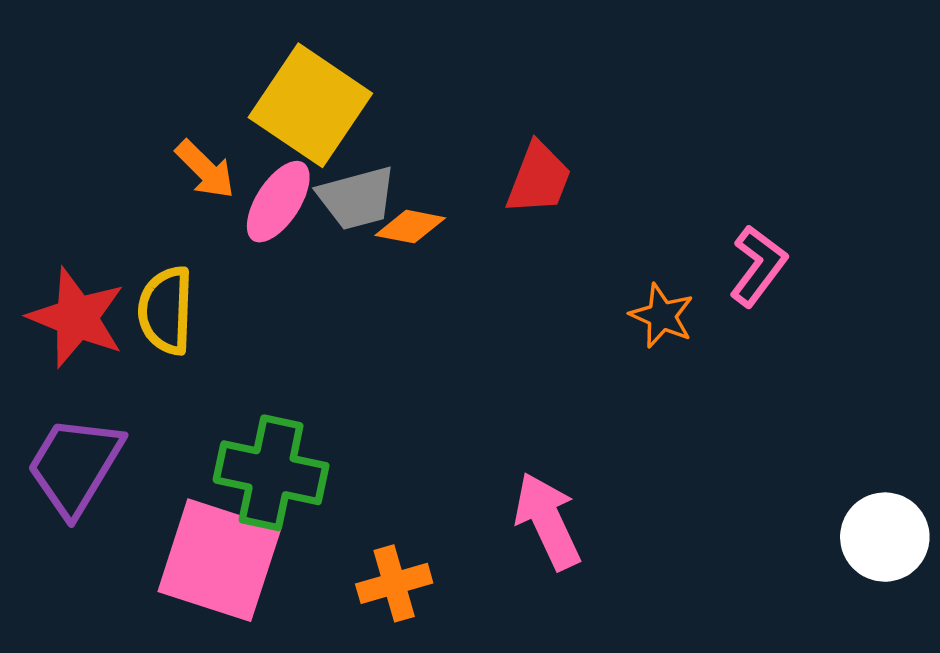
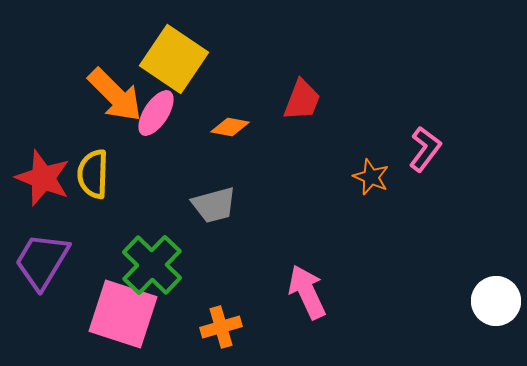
orange arrow: (205, 169) -> (115, 95), size x1.6
gray trapezoid: (357, 198) -> (214, 205), moved
green cross: (271, 473) -> (152, 265), turned 32

